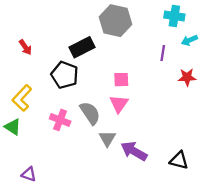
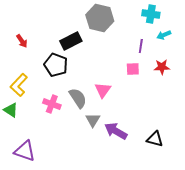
pink square: (121, 80) -> (133, 69), moved
purple triangle: (29, 174) -> (25, 151), size x1.6

